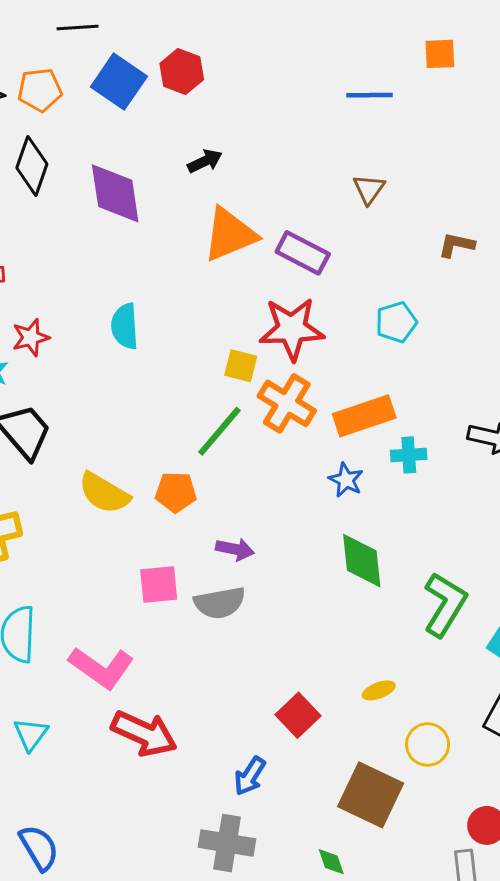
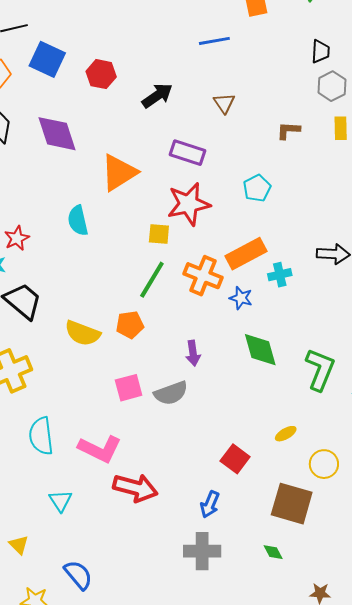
red hexagon: (182, 72) -> (101, 74), moved
black arrow: (205, 161) -> (157, 96), moved, size x1.4
orange triangle: (230, 234) -> (119, 173), moved
orange cross: (287, 403) -> (203, 276), moved
purple arrow: (235, 549) -> (193, 353), moved, turned 80

